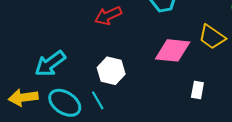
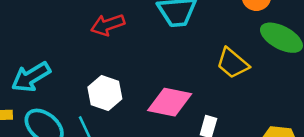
pink diamond: (173, 50) -> (170, 102), moved

